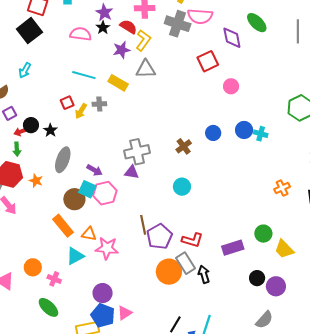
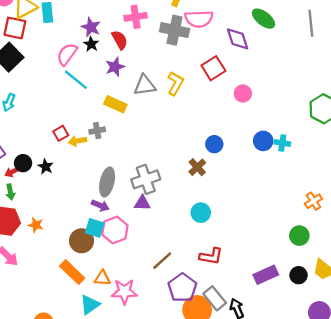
red semicircle: (128, 27) -> (120, 40), turned 36
pink semicircle: (81, 34) -> (67, 54), turned -55
yellow L-shape: (143, 40) -> (175, 83), moved
cyan line: (84, 75) -> (76, 80), moved, turned 30
yellow arrow: (81, 111) -> (77, 141), turned 56
blue circle: (213, 133) -> (214, 144), moved
gray ellipse: (63, 160) -> (107, 182), moved
brown line: (143, 225) -> (162, 261), turned 66
green circle: (263, 234) -> (299, 236), moved
purple pentagon: (160, 237) -> (182, 288), moved
red L-shape: (192, 240) -> (211, 256), moved
black circle: (257, 278) -> (299, 275), moved

